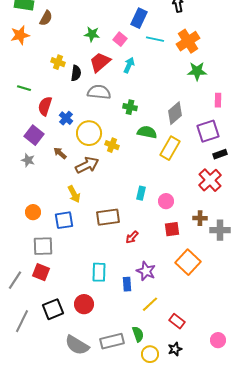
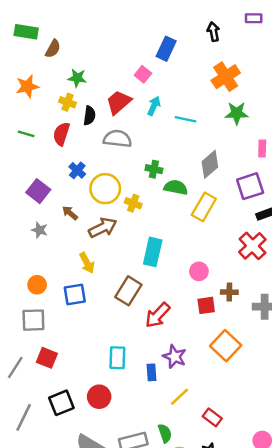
green star: (92, 34) -> (77, 78), moved
orange star: (20, 35) -> (27, 86), moved
cyan line: (155, 39) -> (186, 119), moved
red semicircle: (45, 106) -> (61, 134), moved
green cross: (130, 107) -> (154, 169), moved
gray star: (28, 160) -> (39, 230), moved
cyan rectangle: (141, 193) -> (153, 252), moved, size x1.6
brown rectangle: (108, 217) -> (128, 291), turned -50
brown cross: (200, 218) -> (229, 292), moved
red arrow: (132, 237) -> (158, 315), size x1.6
gray square: (43, 246) -> (33, 320), moved

